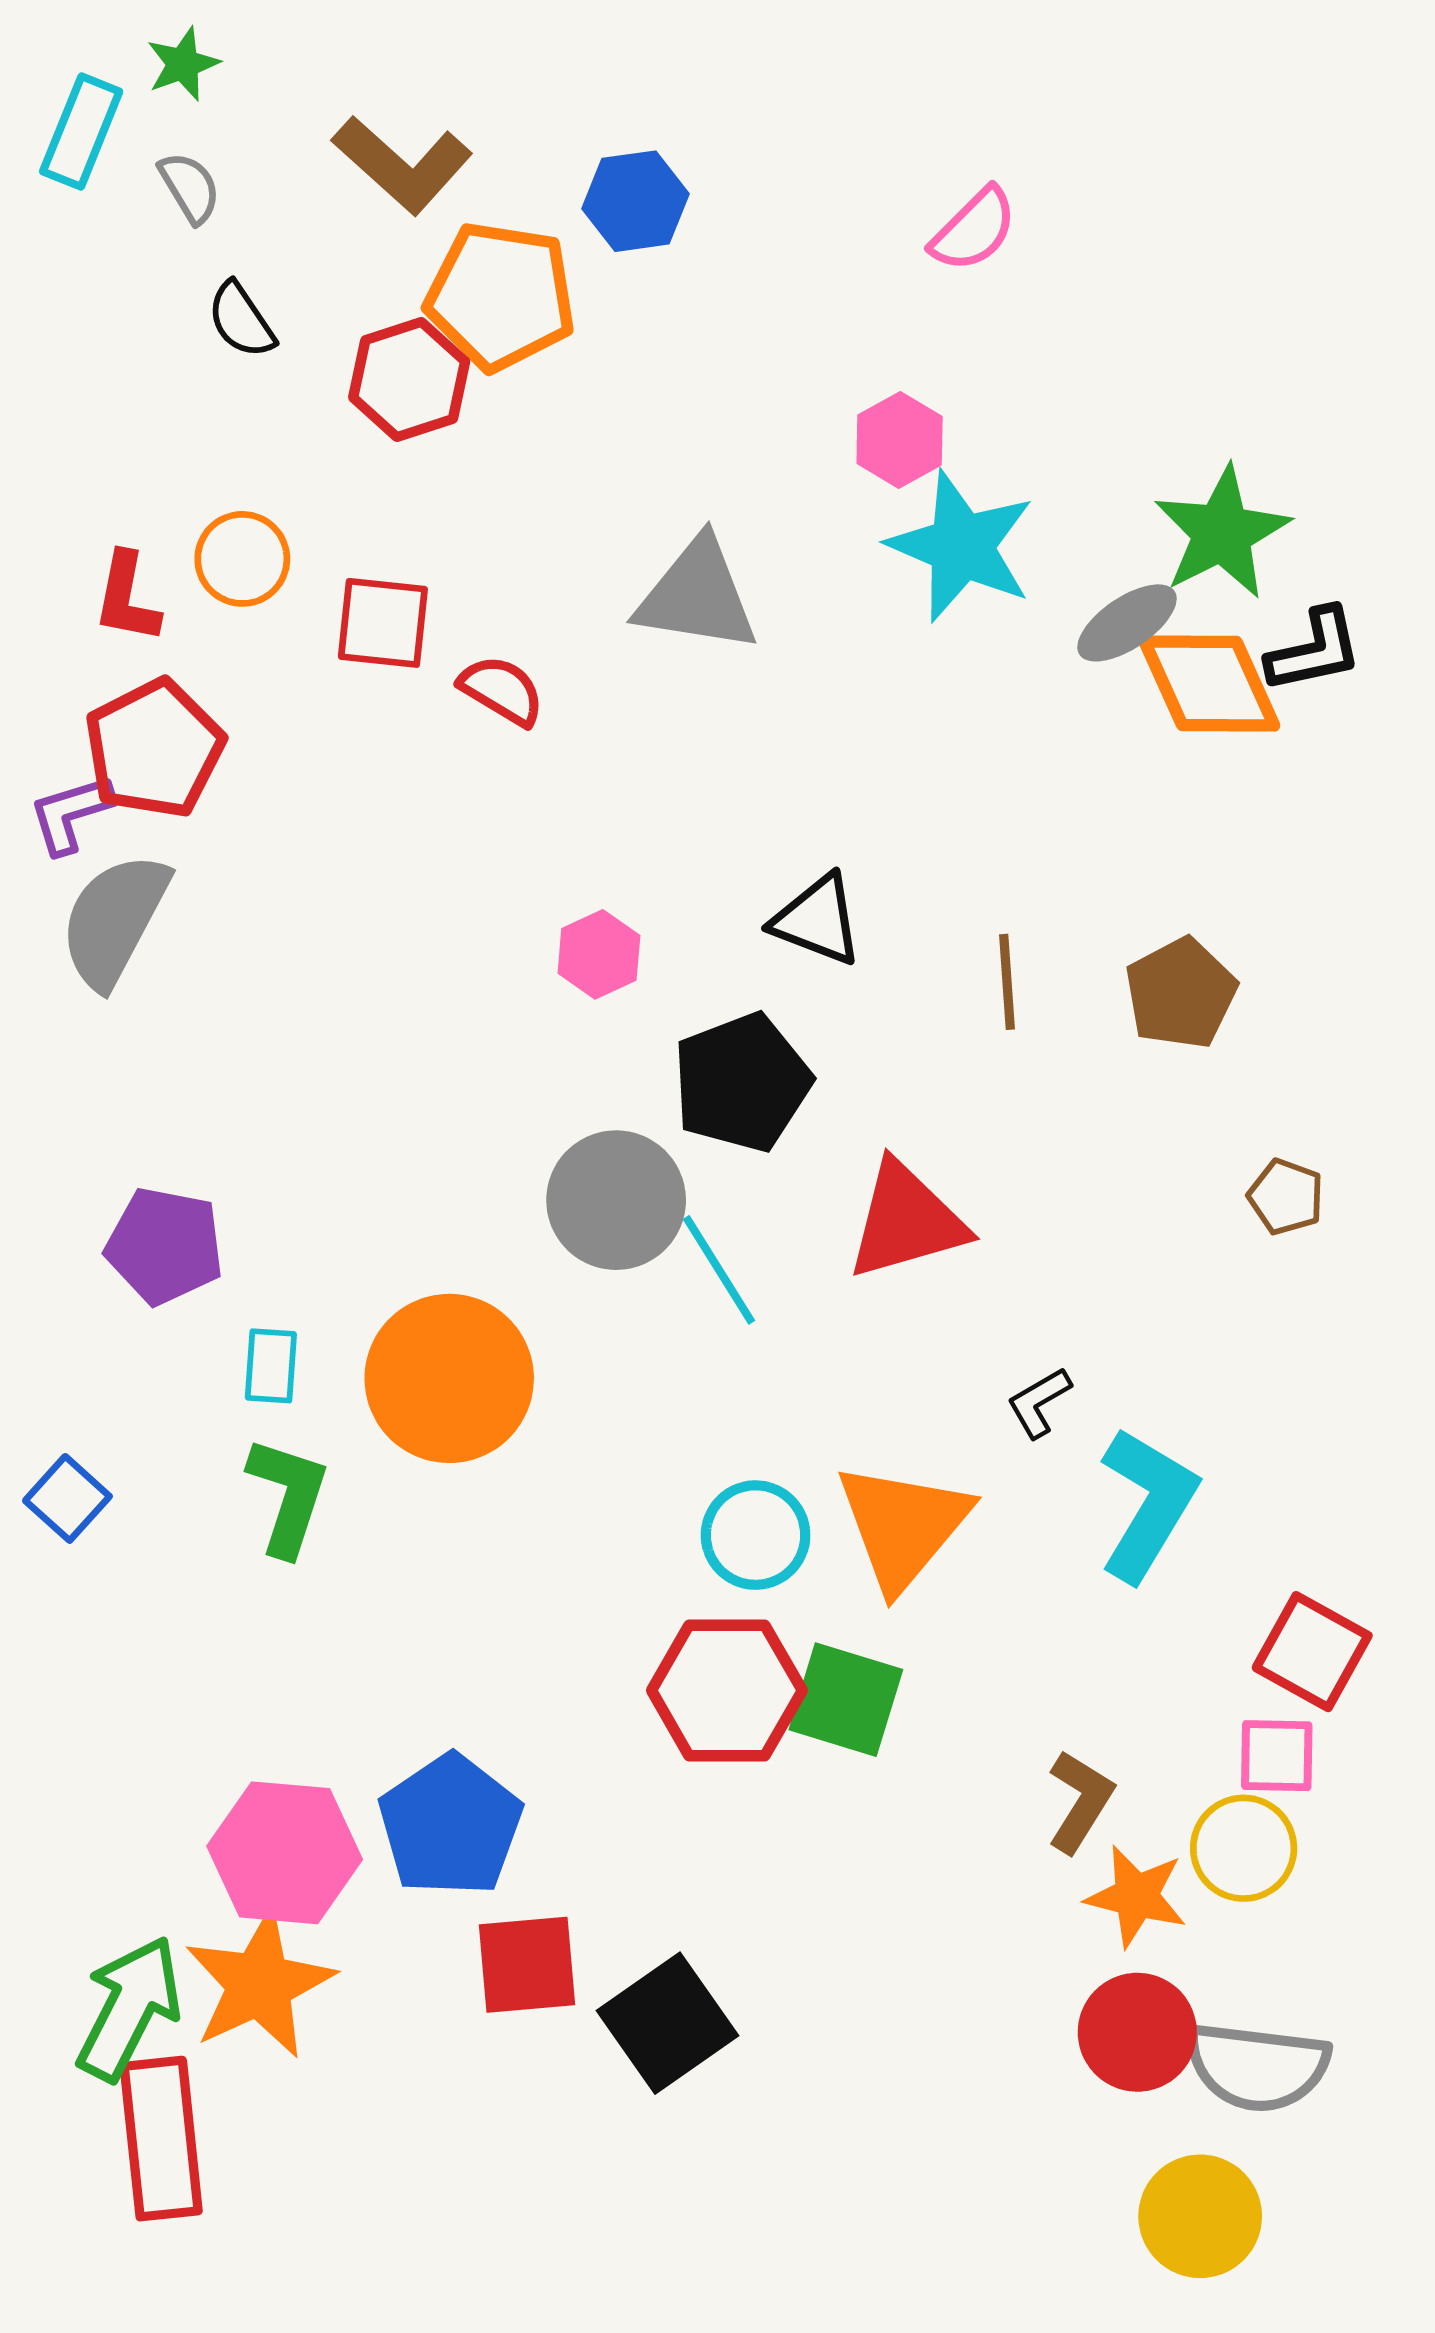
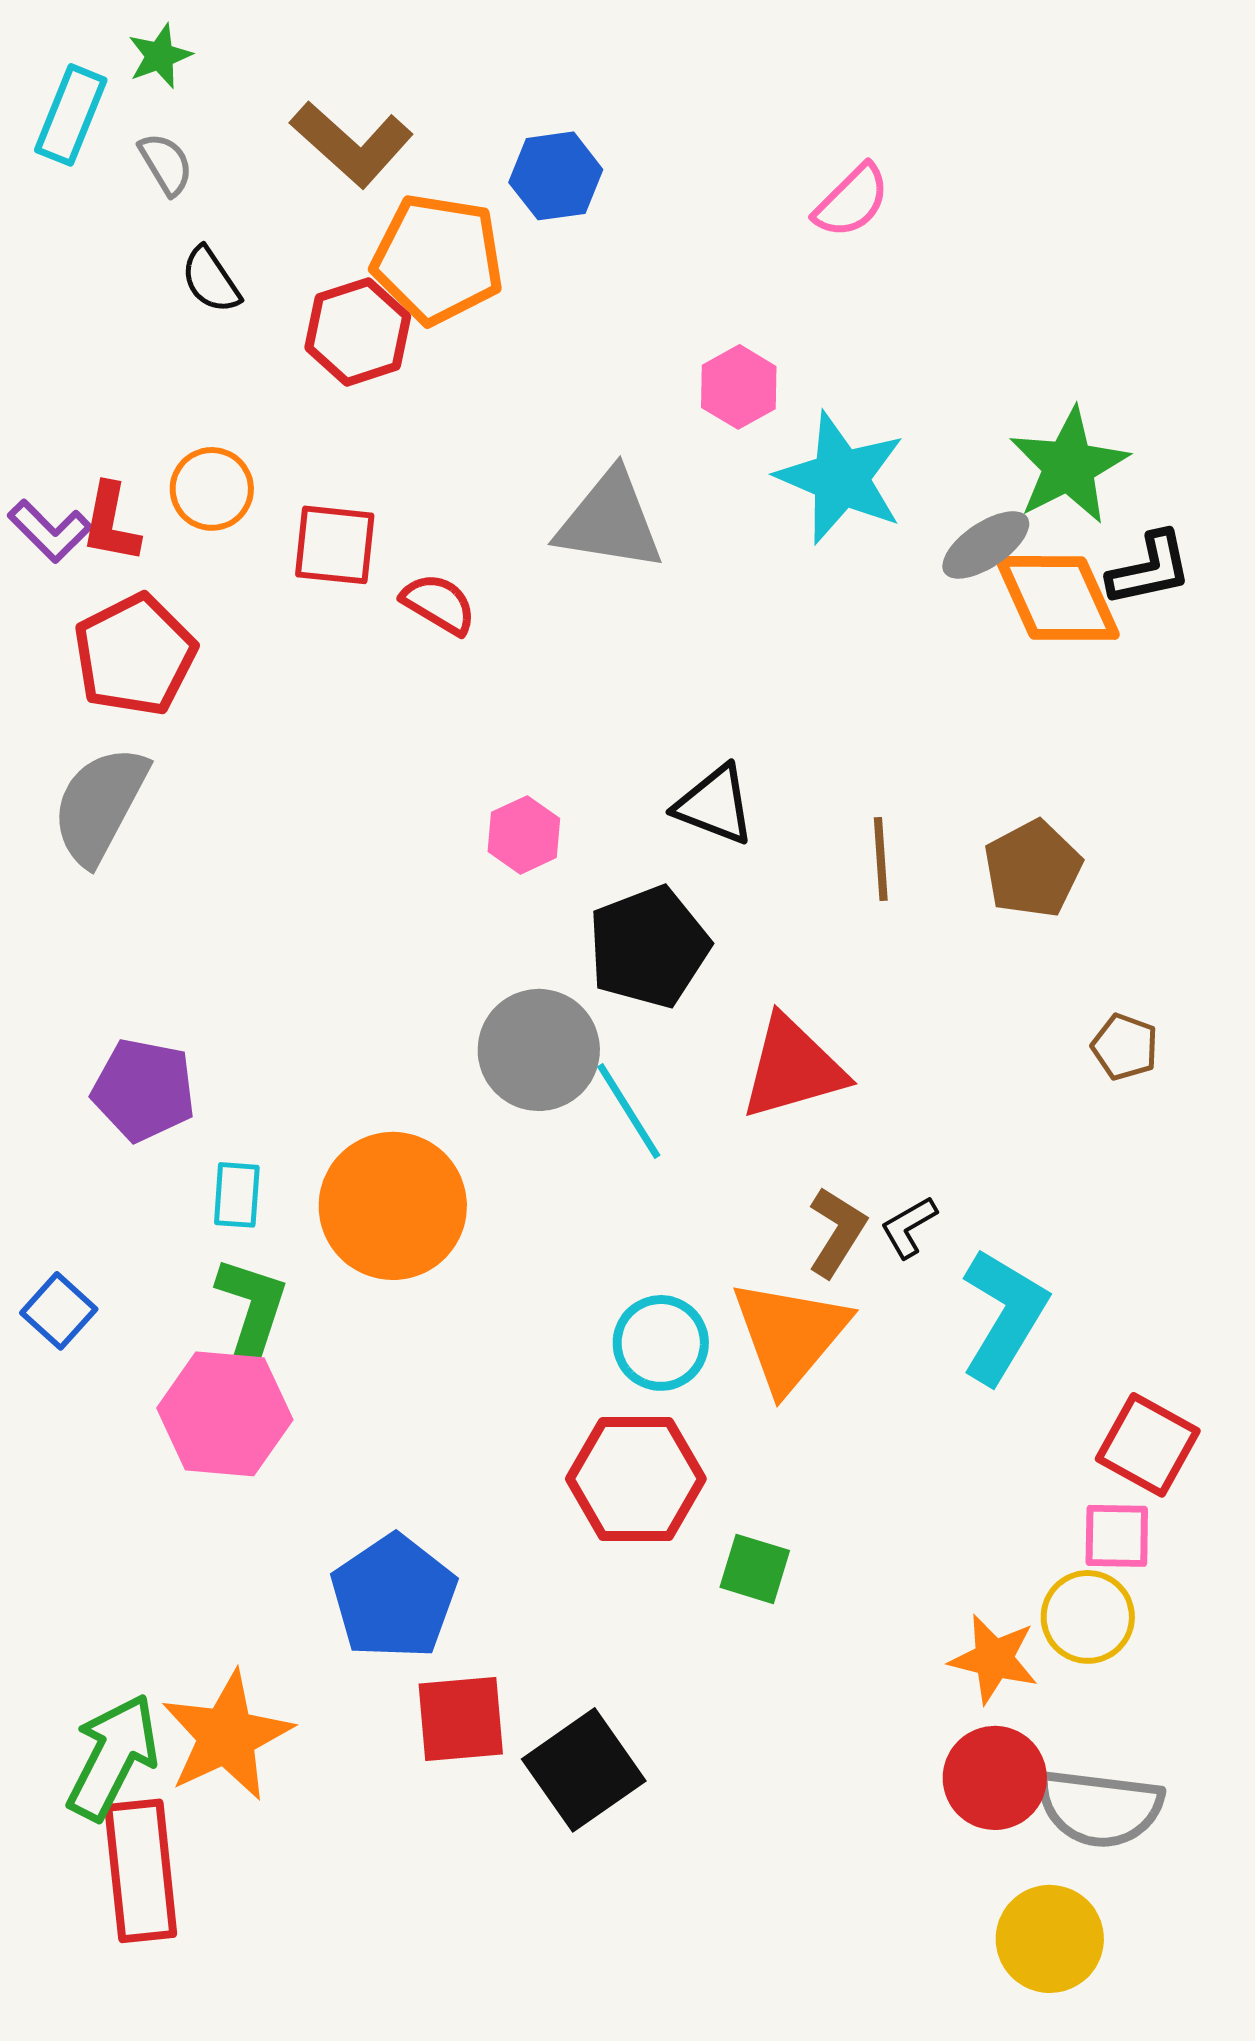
pink hexagon: (900, 440) -> (739, 387), moved
purple L-shape: (71, 814) -> (50, 531), moved, turned -118
green square: (846, 1700) -> (755, 1569), moved, size x0.7
brown L-shape: (1080, 1801) -> (837, 1232), moved
pink hexagon: (285, 1853) -> (225, 1414), moved

